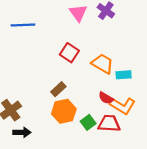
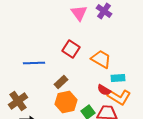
blue line: (23, 25) -> (34, 63), moved
cyan rectangle: (124, 75) -> (118, 78), moved

